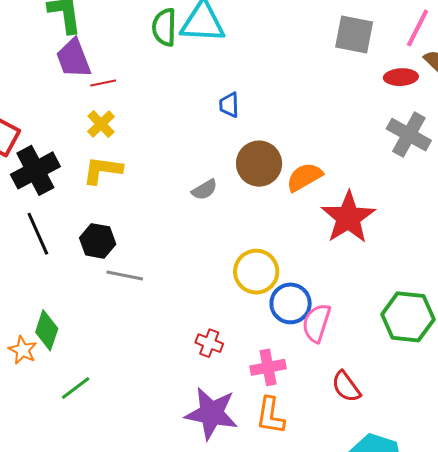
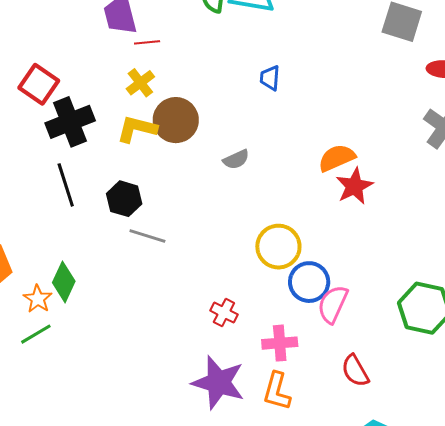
brown circle: (259, 164) -> (176, 120), moved
red star: (348, 217) -> (354, 186), moved, size x0.7
green line: (76, 388) -> (36, 334), moved

